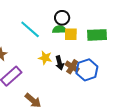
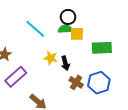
green rectangle: (97, 35) -> (102, 48), moved
brown cross: (72, 67) -> (76, 82), moved
blue hexagon: (87, 70) -> (99, 83), moved

